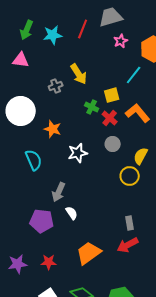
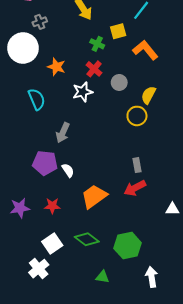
gray cross: (56, 86) -> (40, 22), moved
red cross: (110, 118) -> (94, 69), moved
white semicircle: (72, 213) -> (68, 170), moved

